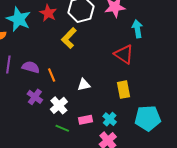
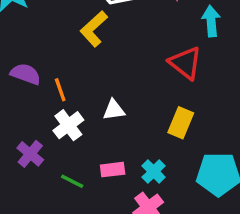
yellow rectangle: (124, 90) -> (181, 123), turned 30
purple cross: (35, 97) -> (30, 154), moved
white cross: (59, 105) -> (68, 125), moved

